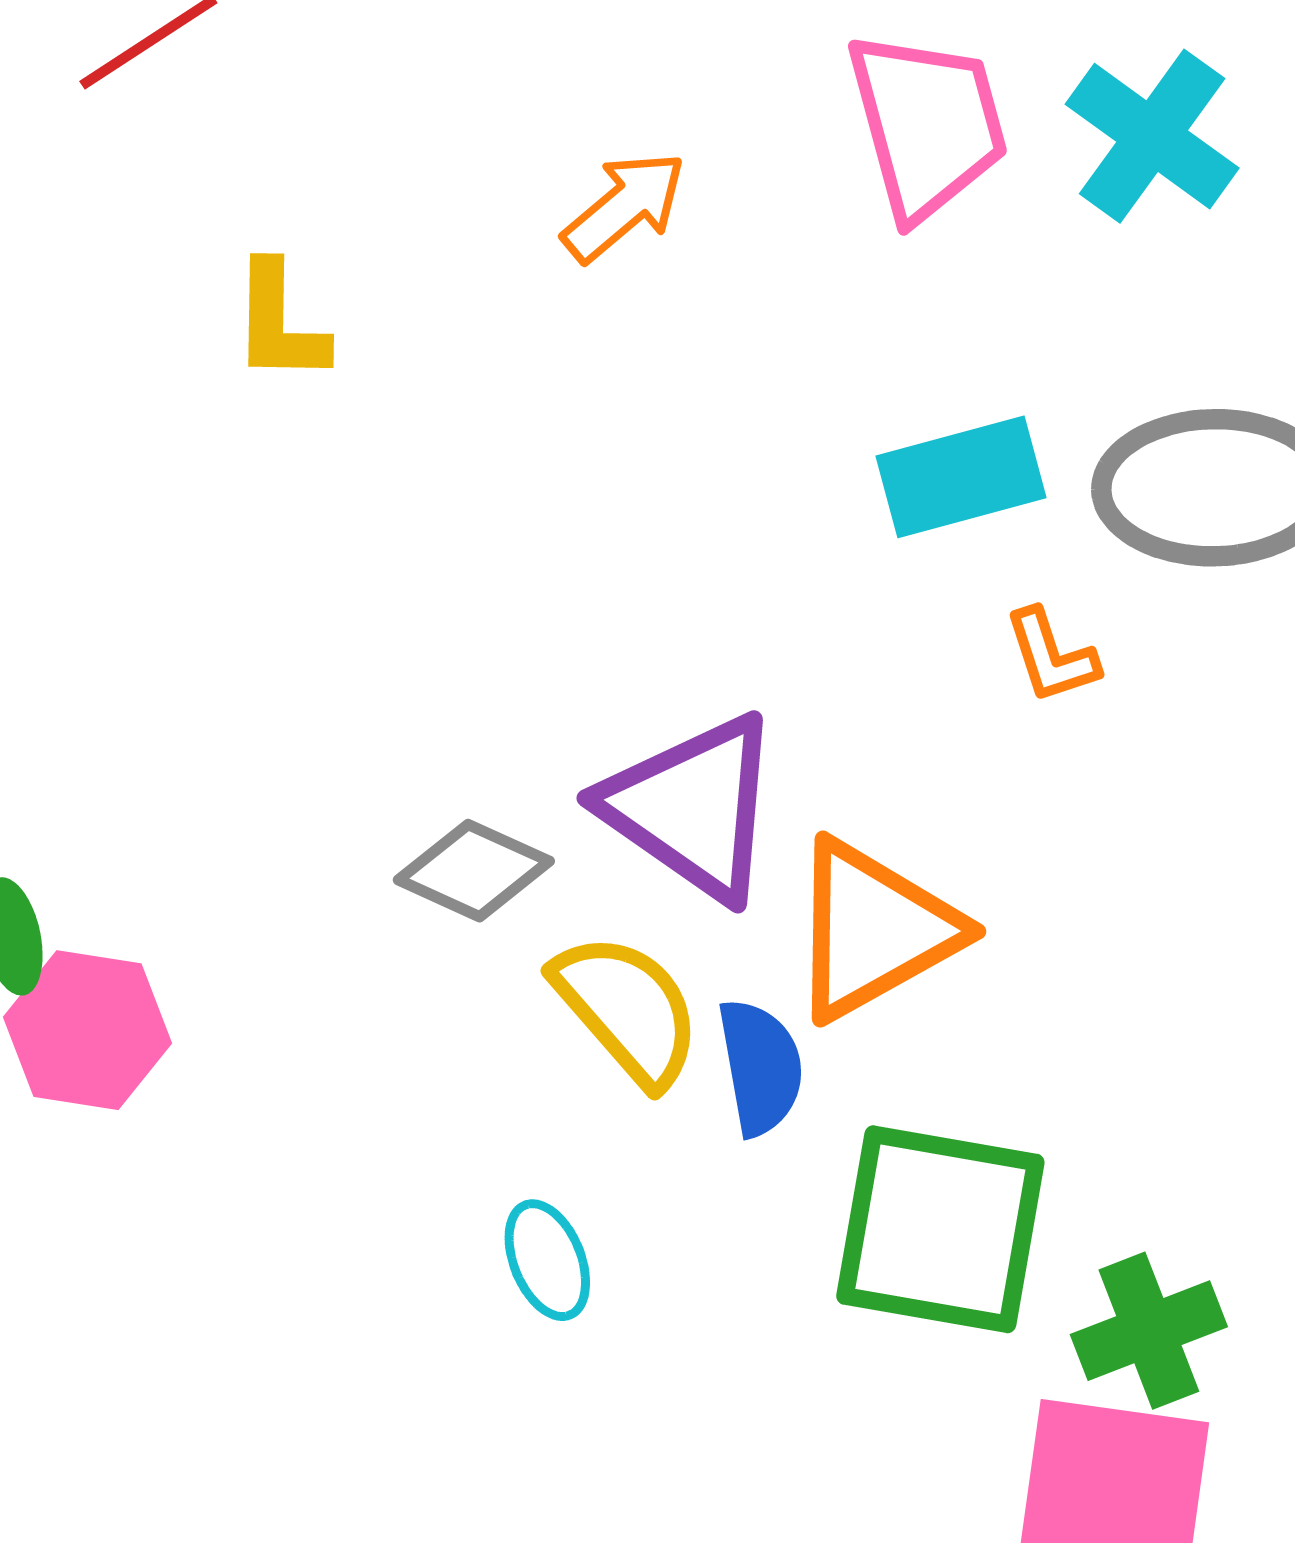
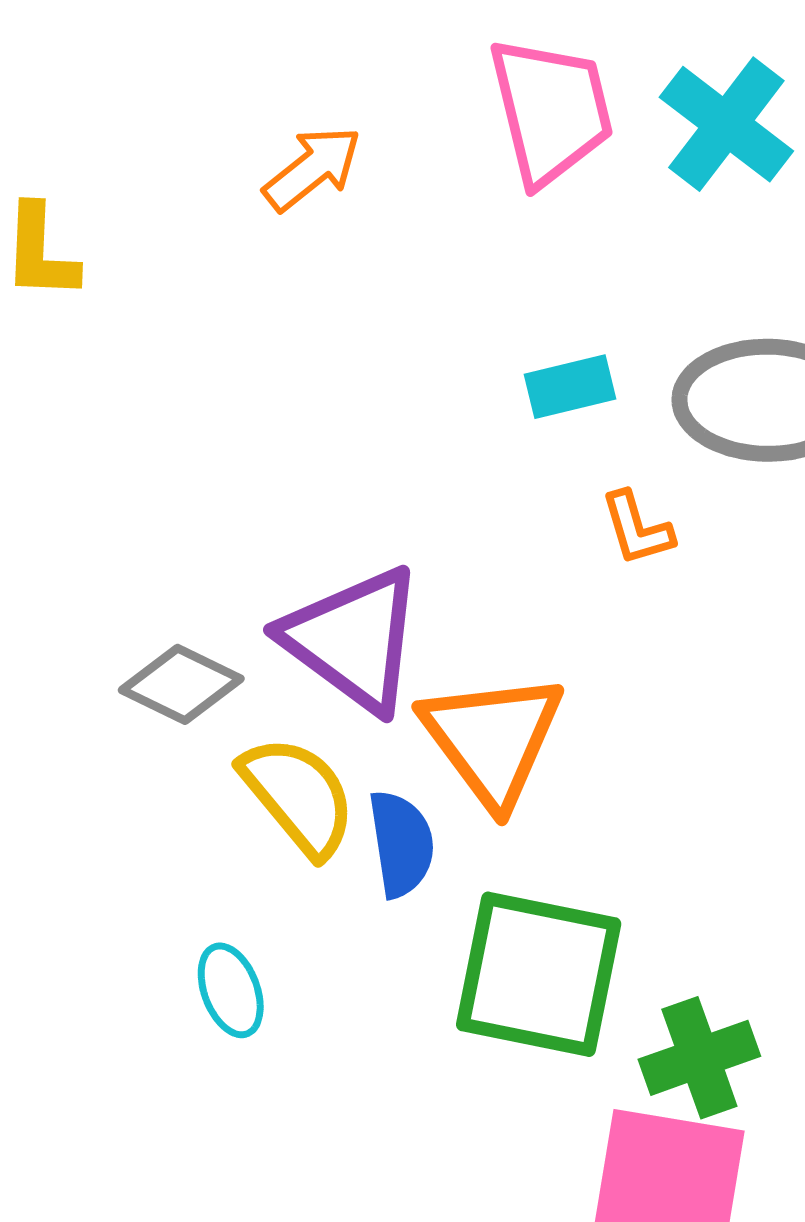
cyan rectangle: (961, 477) -> (570, 387), size x0.7
orange triangle: (874, 930) -> (493, 739), turned -39

